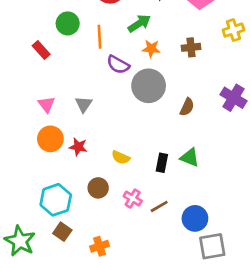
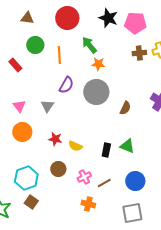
green arrow: (139, 23) -> (89, 45), turned -96
brown cross: (191, 47) -> (139, 53), moved
purple semicircle: (118, 65) -> (66, 85), moved, turned -90
red star: (78, 147) -> (55, 139), moved
pink cross: (133, 199) -> (84, 177), turned 32
blue circle: (195, 218) -> (135, 181), moved
orange cross: (99, 246) -> (88, 204), moved, turned 32
gray square: (212, 246) -> (132, 213), moved

